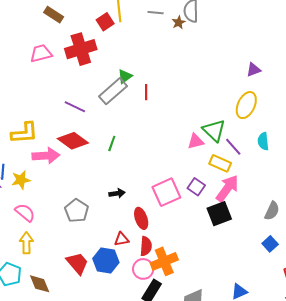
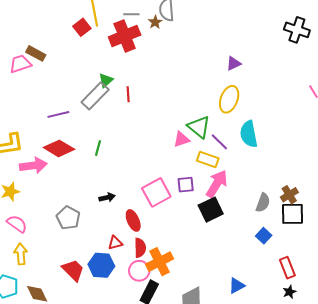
brown rectangle: (54, 15) -> (36, 53), moved
red cross: (81, 49) -> (125, 36), moved
purple line: (75, 107) -> (58, 114), turned -35
cyan semicircle: (263, 141) -> (249, 134), size x1.5
purple square: (196, 187) -> (186, 185), turned -36

